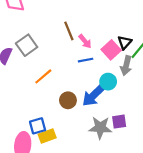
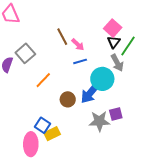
pink square: (111, 50) -> (113, 28), moved
gray arrow: (126, 66) -> (117, 63), turned -36
cyan circle: (108, 82) -> (102, 79), size x1.5
blue square: (38, 126) -> (42, 125), turned -35

